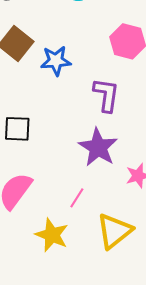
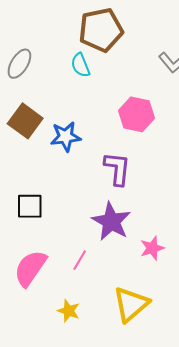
pink line: (77, 198) -> (80, 260), moved
yellow star: (52, 235) -> (69, 311), size x0.7

